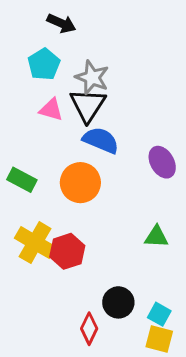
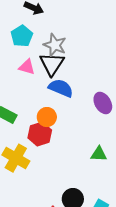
orange circle: (80, 183) -> (47, 117), size x0.7
red hexagon: (67, 251) -> (40, 134), moved

